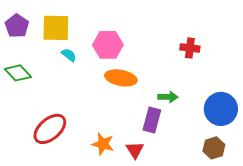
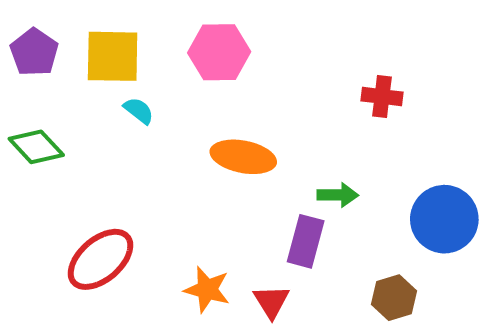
pink hexagon: (108, 45) -> (219, 52), moved
brown hexagon: (214, 148) -> (394, 298), moved

